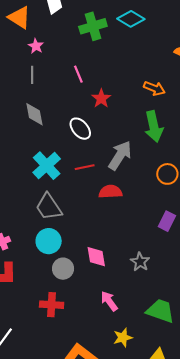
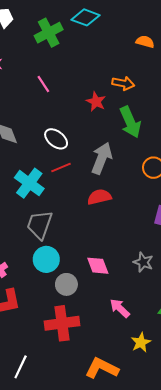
red star: (101, 98) -> (96, 102), moved
red line: (85, 167) -> (61, 167), moved
gray trapezoid: (49, 207) -> (40, 225), turned 64
red cross: (52, 305) -> (62, 323), size x1.4

